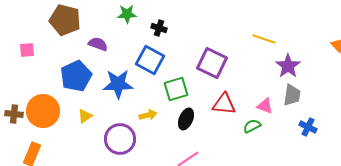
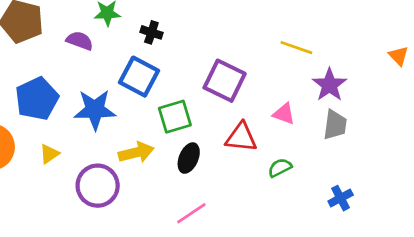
purple semicircle: (98, 44) -> (80, 41), moved
pink triangle: (265, 106) -> (284, 114), moved
yellow arrow: (148, 115) -> (136, 152), size x1.4
blue cross: (308, 127) -> (341, 198), moved, turned 36

